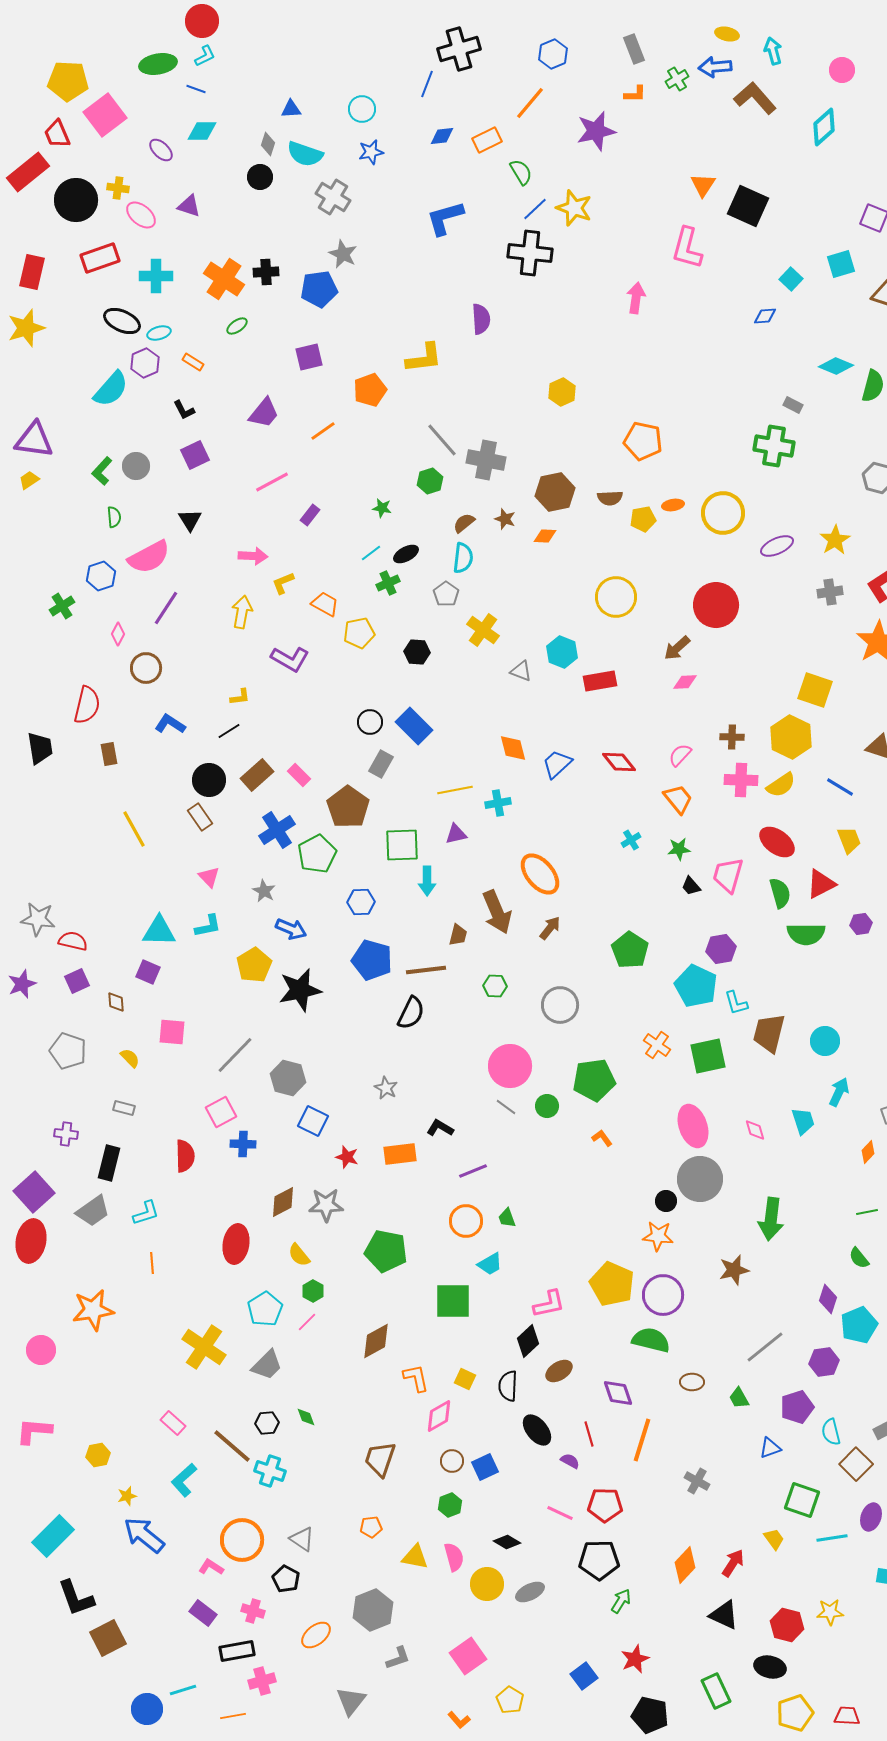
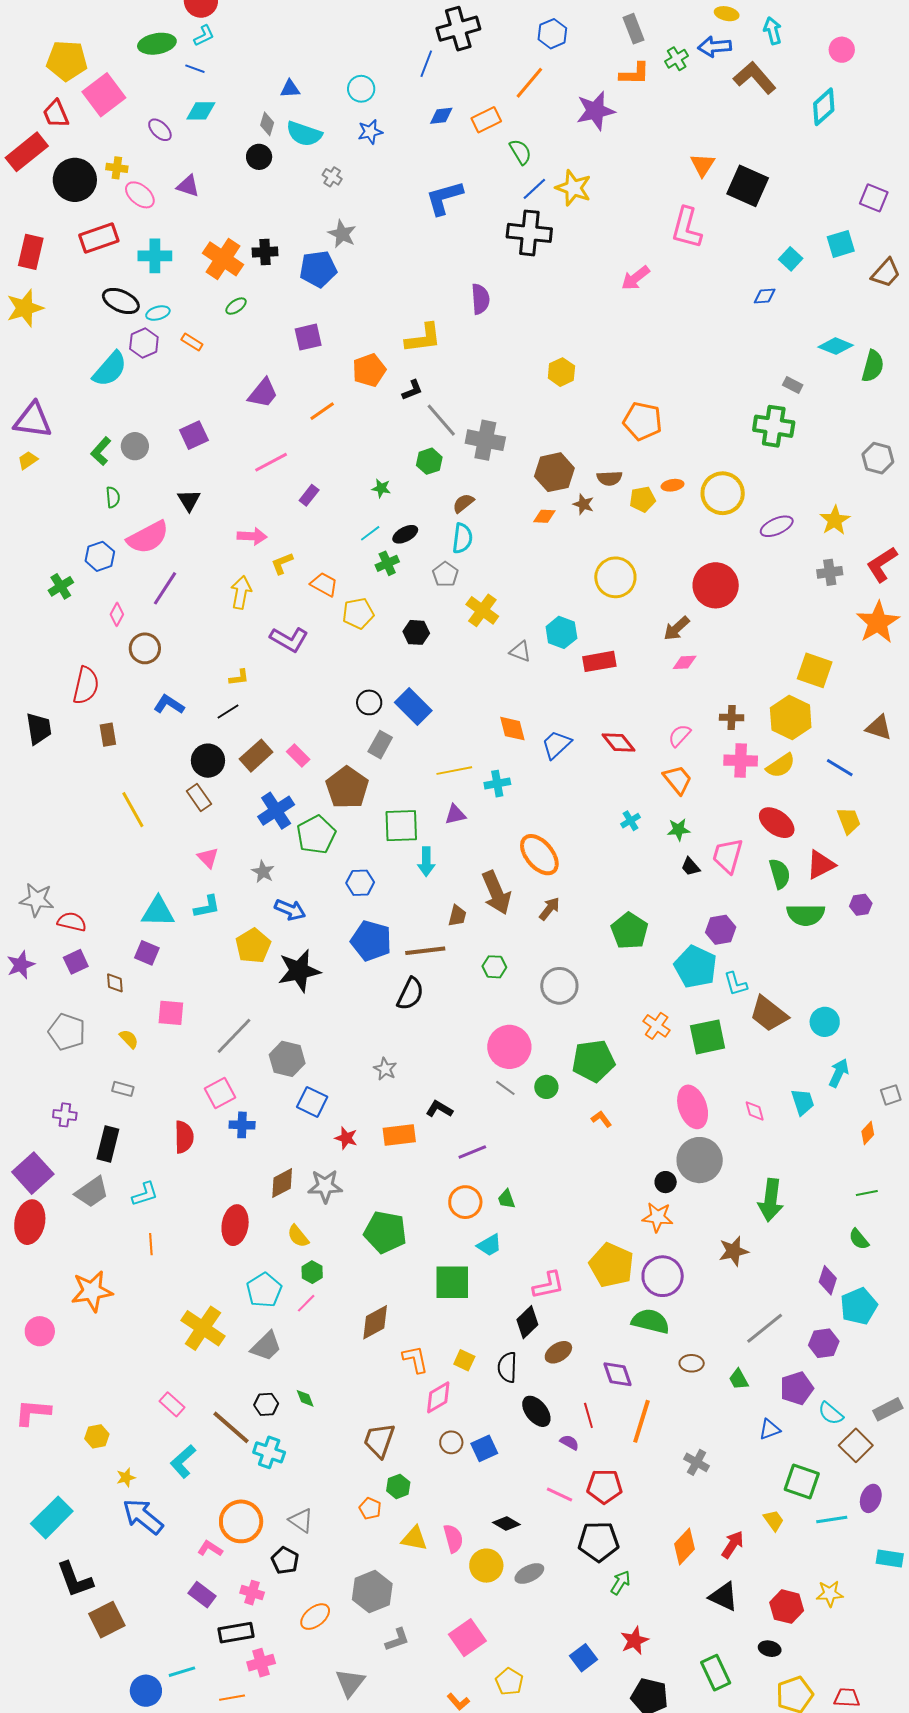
orange L-shape: (635, 94) -> (634, 74), size x1.4
gray cross: (333, 197) -> (332, 177), size x0.6
pink arrow: (636, 298) -> (635, 278), turned -136
black L-shape: (184, 410) -> (412, 390), moved, turned -85
brown star: (505, 519) -> (583, 504), moved
brown trapezoid: (769, 1033) -> (769, 1014), turned -66
cyan semicircle: (831, 1432) -> (831, 1413), turned -36
green hexagon: (450, 1505) -> (398, 1486), moved
orange pentagon: (371, 1527) -> (370, 1508), turned 30
black ellipse: (770, 1667) -> (770, 1649), size x0.7

